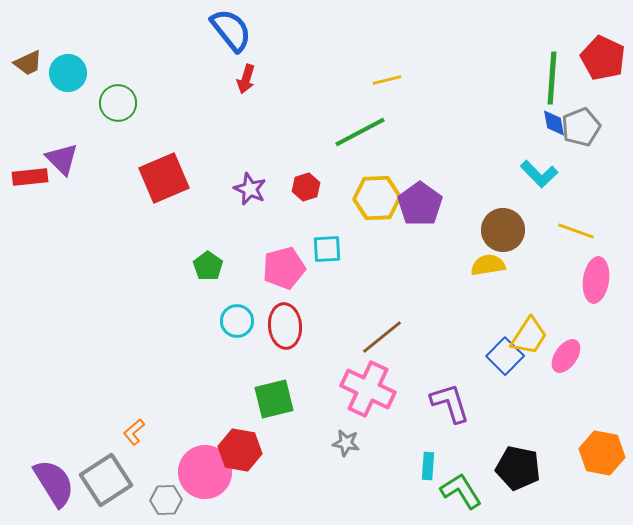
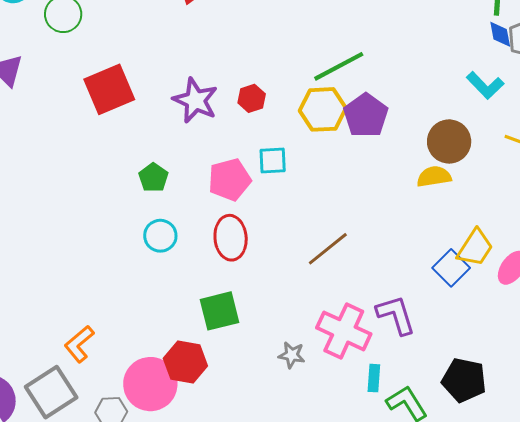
green line: (360, 132) -> (339, 66), moved
purple star: (250, 189) -> (195, 100), size x1.4
cyan circle: (237, 321) -> (160, 236), moved
pink cross: (368, 389) -> (344, 331), moved
orange L-shape: (134, 432) -> (79, 344), size x1.4

